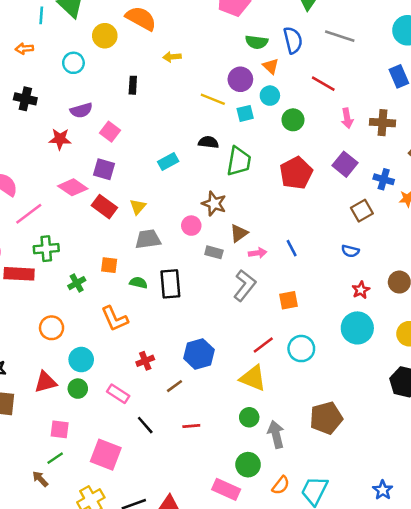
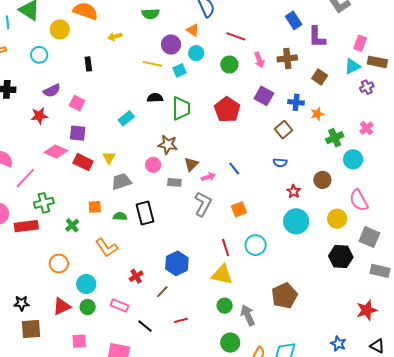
green semicircle: (257, 42) -> (150, 14), moved
green circle: (293, 120) -> (229, 64), moved
red line: (263, 345) -> (226, 248), turned -60

